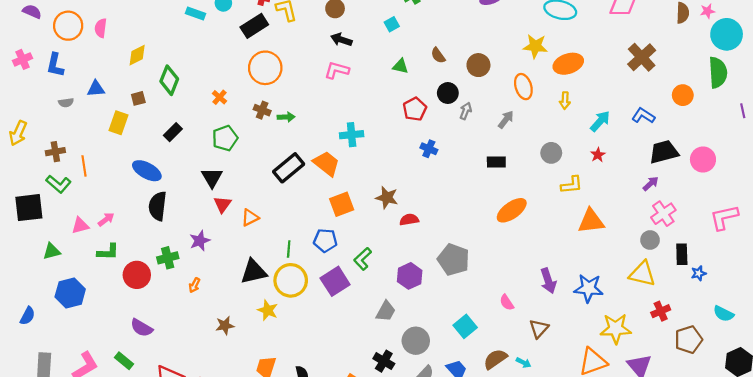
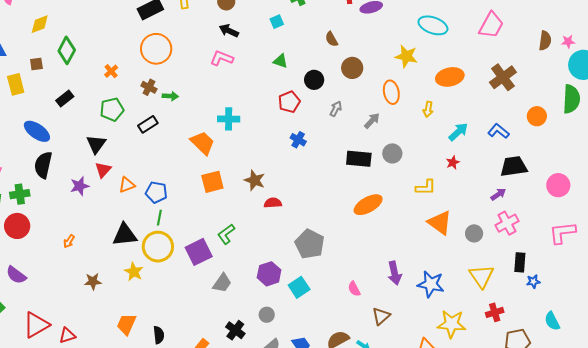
brown semicircle: (438, 55) -> (331, 39), moved
orange ellipse: (568, 64) -> (450, 77), moved
black circle: (448, 93) -> (314, 80), moved
yellow rectangle: (118, 123) -> (16, 84), turned -40
gray circle: (551, 153) -> (392, 153), moved
pink circle: (703, 159) -> (558, 185), moved
black rectangle: (496, 162) -> (359, 159), size x1.4
black rectangle: (289, 168) -> (148, 124), moved, size x0.7
orange triangle: (591, 221) -> (440, 223), turned 36
blue pentagon: (325, 240) -> (156, 192), moved
gray circle: (650, 240) -> (474, 233), moved
purple star: (200, 241) -> (80, 186), moved
green cross: (168, 258) -> (20, 194), moved
yellow triangle: (642, 274) -> (482, 276), turned 36
purple hexagon: (410, 276) -> (269, 274), moved
gray trapezoid: (386, 311) -> (222, 283), moved
cyan semicircle: (724, 314) -> (552, 321), turned 30
cyan square: (465, 326) -> (299, 287), moved
gray circle: (416, 341) -> (267, 315), size x0.6

